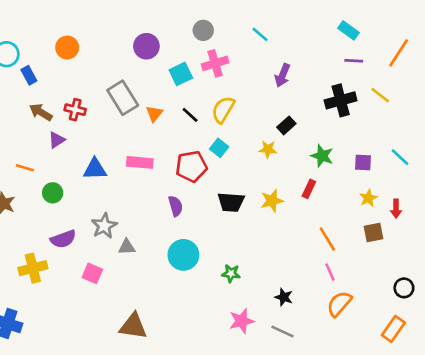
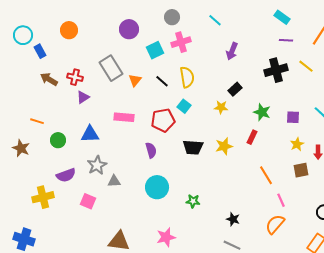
yellow semicircle: (223, 110) -> (187, 77), turned 140
purple triangle: (57, 140) -> (83, 97), moved
blue triangle: (95, 169) -> (90, 134), moved
pink line: (330, 272) -> (281, 200), moved
pink star: (242, 321) -> (166, 237), moved

